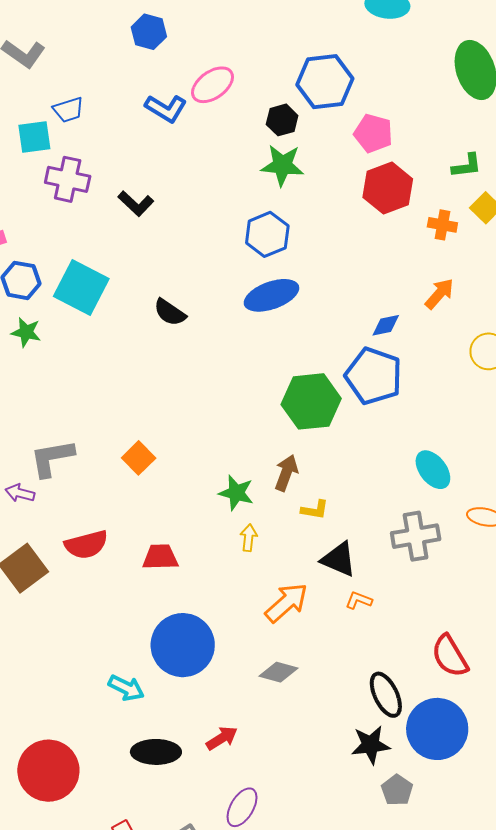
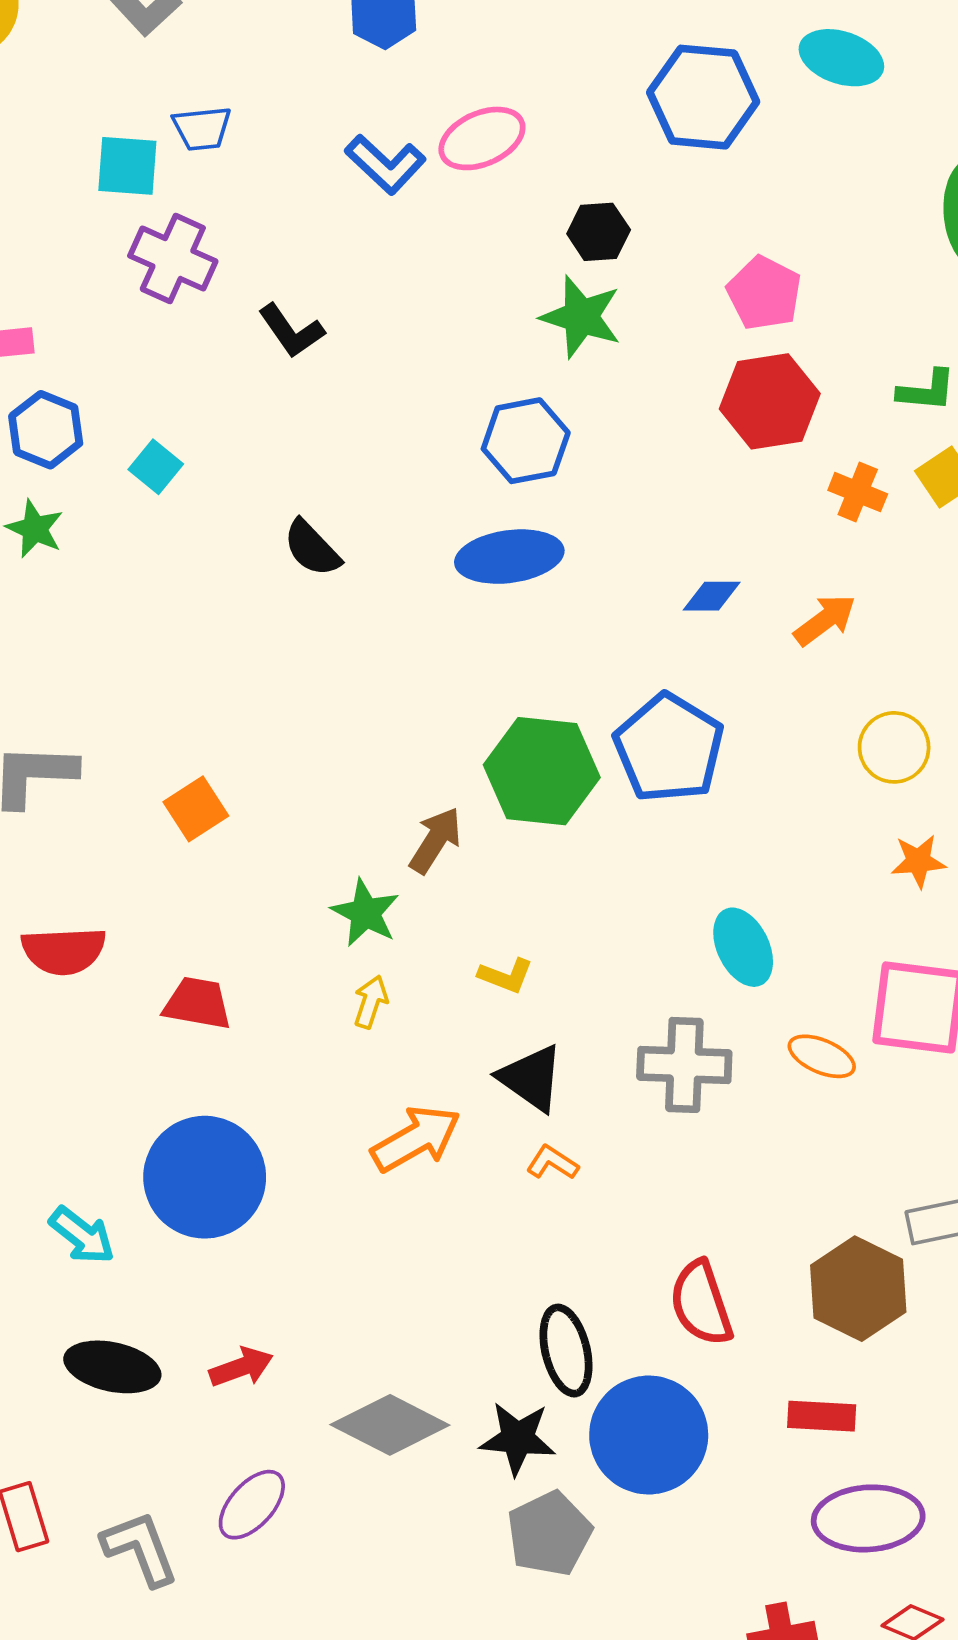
blue hexagon: (325, 82) -> (703, 97), moved
cyan square: (81, 287) -> (156, 467), size x0.5
blue diamond: (386, 325) -> (712, 596), moved
brown arrow: (286, 473) -> (435, 840), moved
gray diamond: (278, 672) -> (390, 1425), moved, size x1.5
gray pentagon: (397, 790) -> (549, 1534), size x1.4

